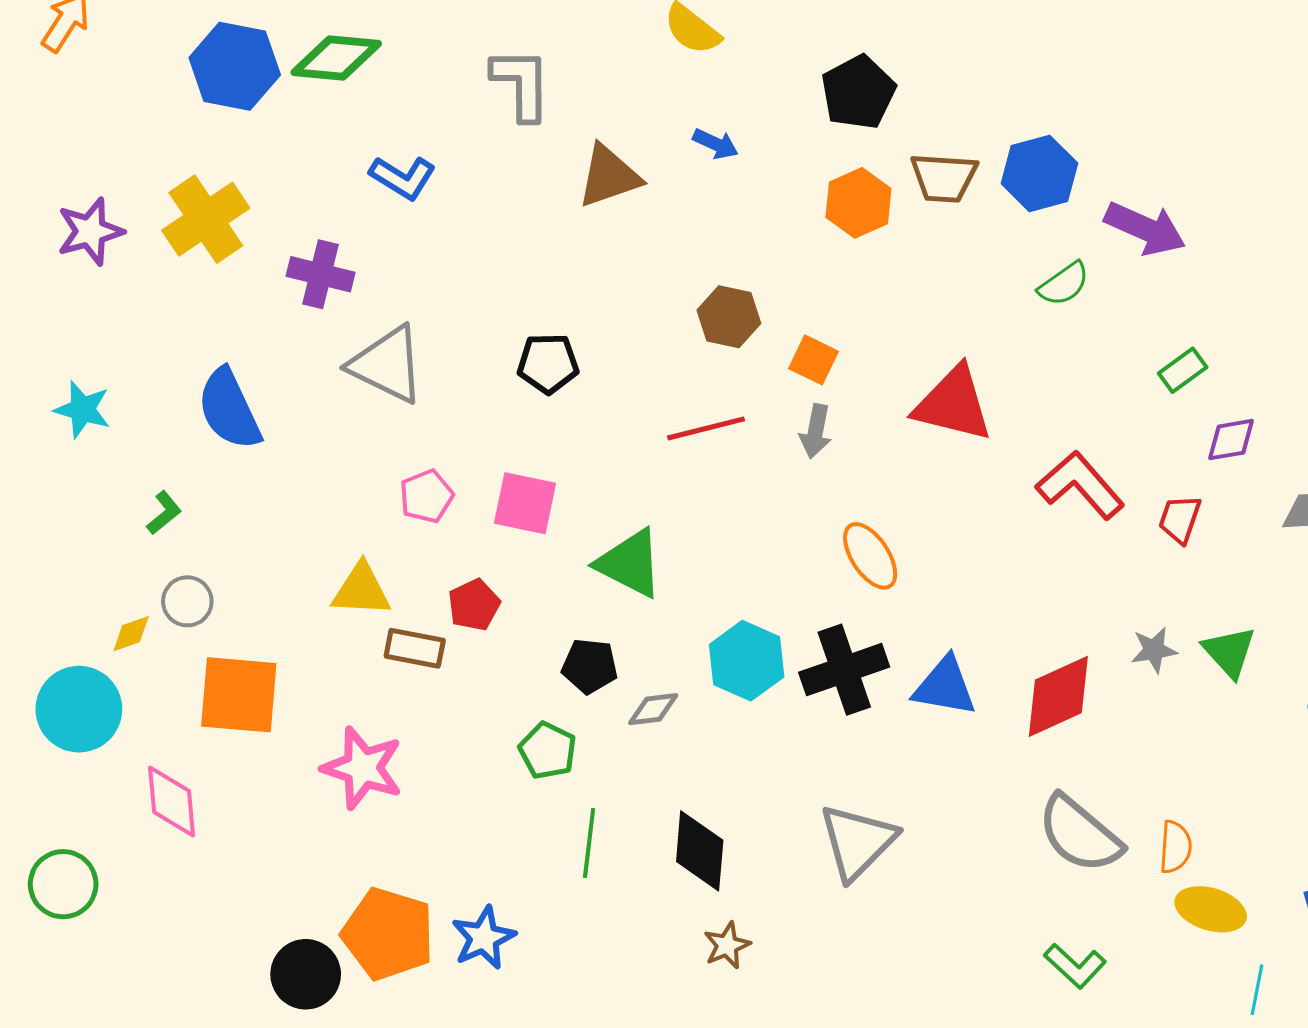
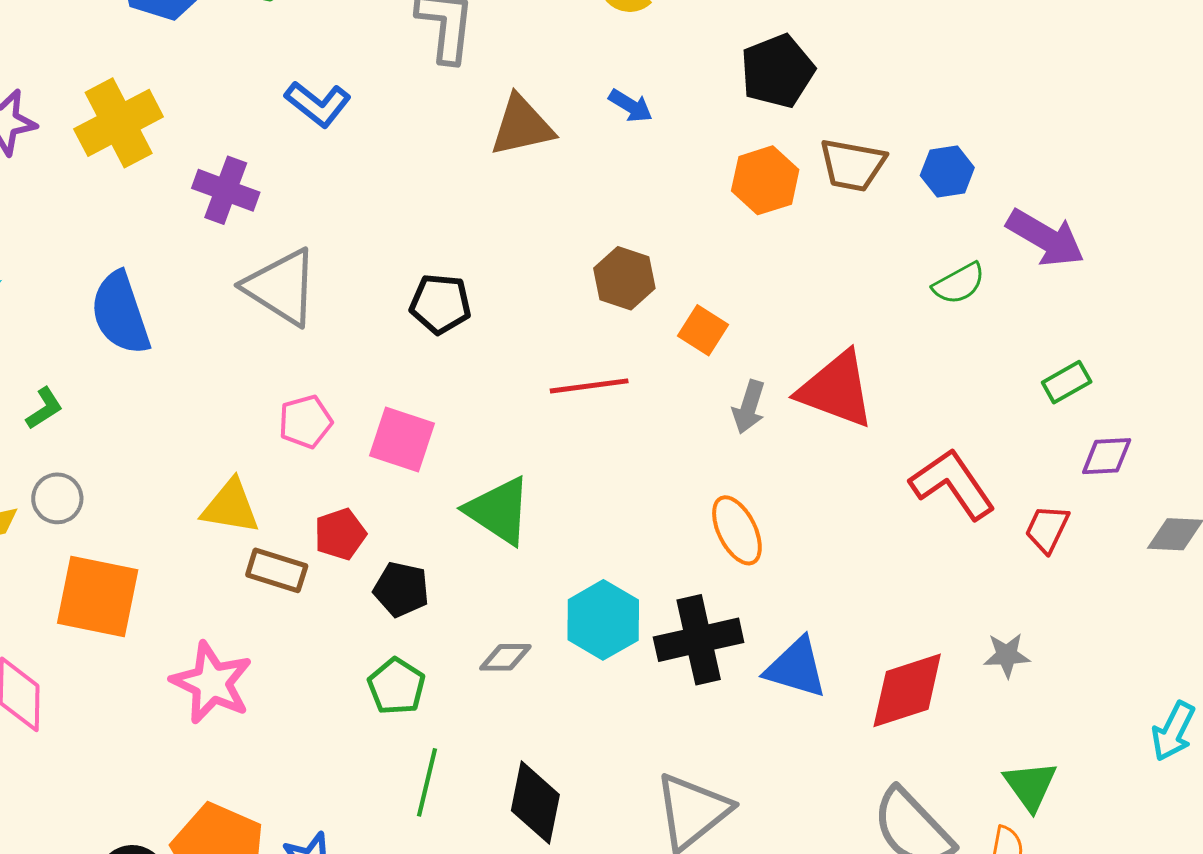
blue hexagon: (1039, 173) -> (947, 172), size x0.7
gray arrow: (816, 431) -> (749, 407), moved
green triangle: (1229, 652) -> (1030, 786), moved
black pentagon: (590, 666) -> (401, 589), moved

